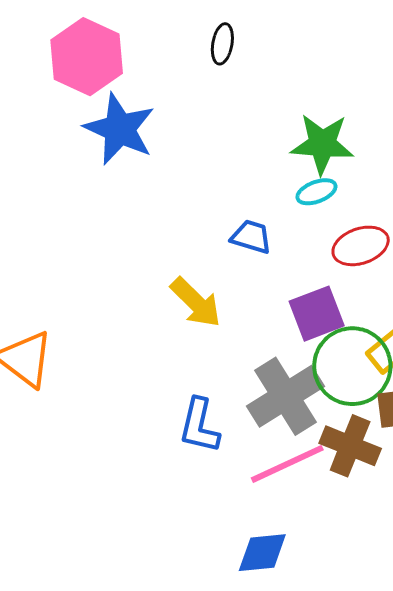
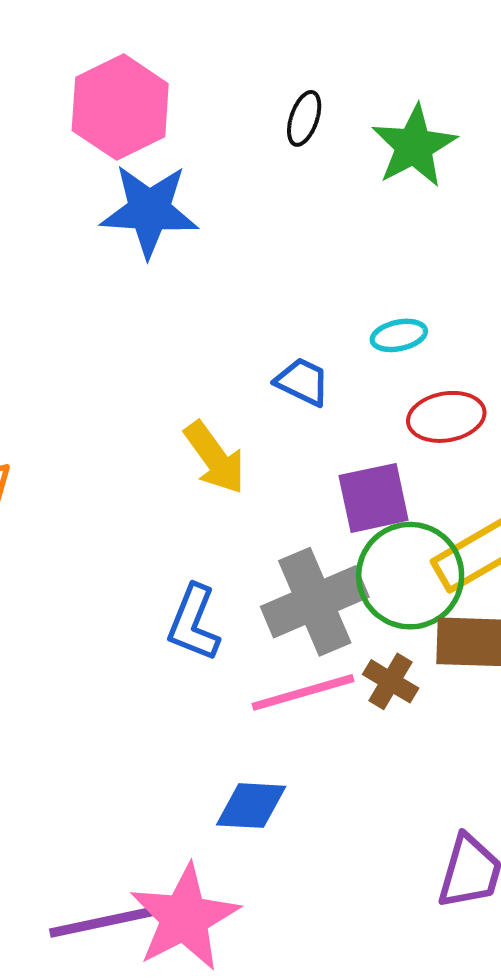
blue star: (120, 129) -> (149, 211), turned -30
green star: (322, 144) -> (414, 146), moved, turned 30
brown cross: (350, 446) -> (391, 681), size x0.7

